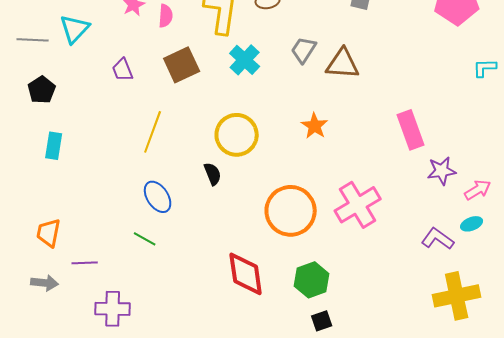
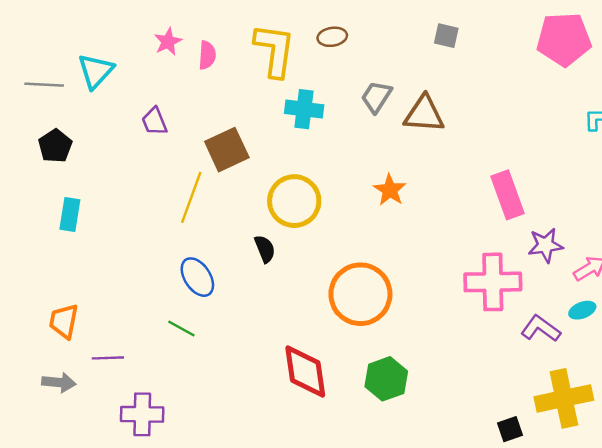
cyan cross: (245, 60) -> (304, 109), turned -36
brown square: (182, 65) -> (227, 150), moved
pink cross: (358, 205) -> (493, 282), moved, turned 30
black square: (322, 321) -> (510, 429), moved

